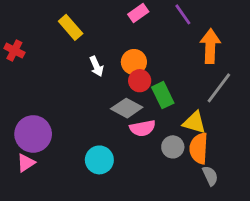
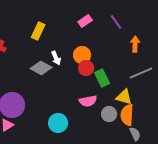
yellow rectangle: (71, 27) -> (38, 31), turned 66
orange arrow: (210, 46) -> (135, 44), size x0.7
gray line: (219, 88) -> (141, 73), turned 30
gray diamond: (127, 108) -> (41, 68), moved

